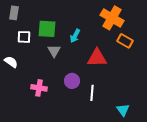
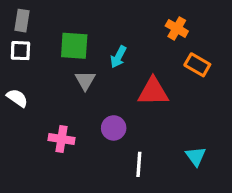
orange cross: (112, 18) -> (177, 28), size x0.6
white square: (24, 37) -> (20, 51), moved
white line: (92, 93) -> (139, 164), moved
cyan triangle: (123, 110) -> (196, 156), moved

